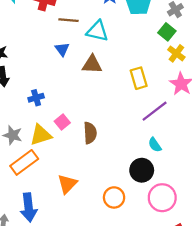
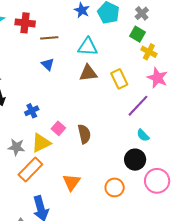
cyan triangle: (97, 31) -> (88, 47), moved
brown triangle: (92, 65) -> (88, 73), moved

